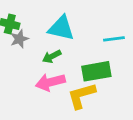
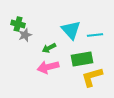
cyan triangle: (61, 28) -> (71, 30), moved, turned 35
yellow L-shape: (81, 96) -> (92, 77), moved

